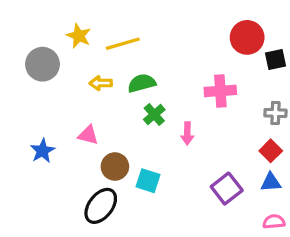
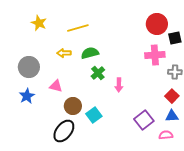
yellow star: (79, 36) -> (39, 23), moved
gray circle: (42, 64) -> (29, 67), moved
pink cross: (220, 91) -> (155, 55), moved
cyan square: (148, 181) -> (94, 115), turned 35
pink semicircle: (274, 222) -> (166, 135), moved

